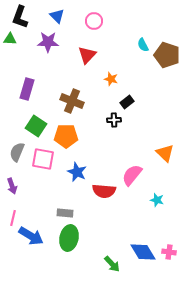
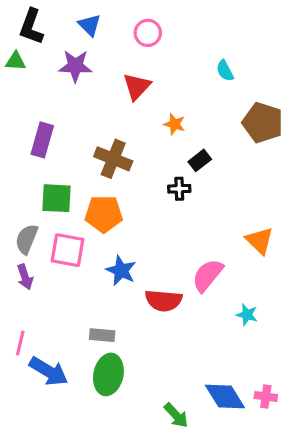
brown pentagon: (167, 55) -> (263, 123), moved
green square: (36, 126) -> (56, 198), turned -30
purple arrow: (12, 186) -> (25, 277), moved

